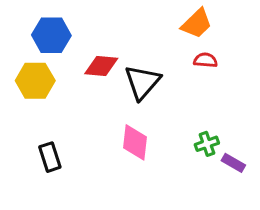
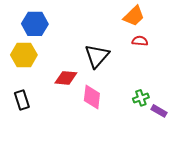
red diamond: (101, 66) -> (66, 78), moved
black rectangle: (50, 157) -> (22, 100), moved

